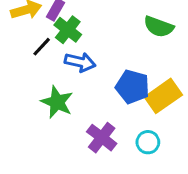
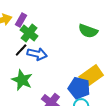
black line: (42, 47) -> (21, 50), moved
blue pentagon: (132, 87) -> (79, 88), moved

